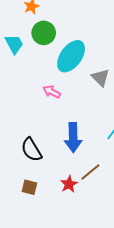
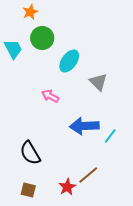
cyan ellipse: (71, 56) -> (69, 61), size x0.7
blue arrow: (73, 137) -> (84, 126), moved, turned 88

